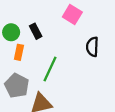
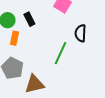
green line: (50, 69) -> (60, 53), moved

